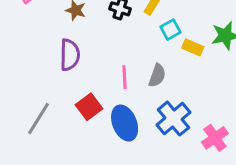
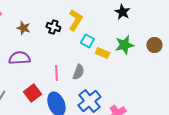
cyan square: (170, 30) -> (87, 41), turned -32
purple semicircle: (70, 55) -> (19, 58), turned -95

